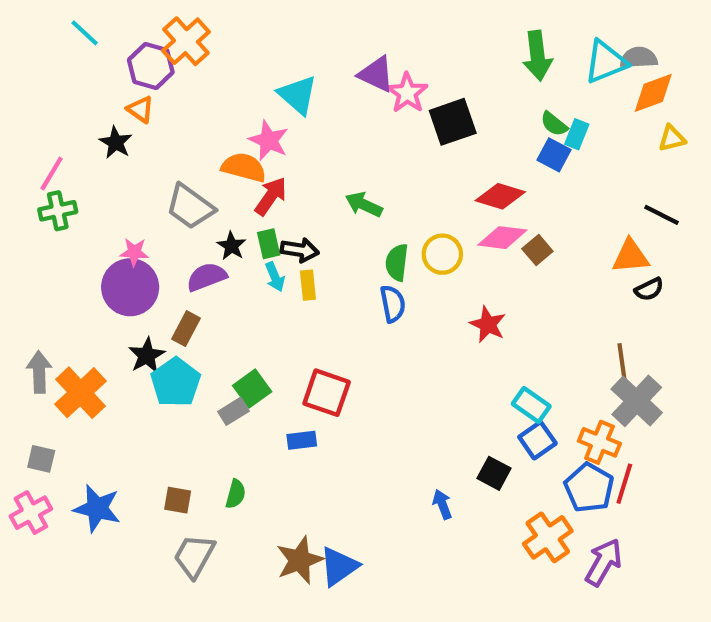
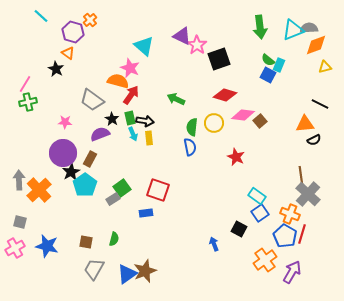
orange cross: (186, 41) -> (90, 20), size x0.6
red diamond: (500, 196) -> (225, 95), moved
purple circle: (130, 287) -> (63, 153), moved
blue triangle: (339, 566) -> (127, 274), moved

